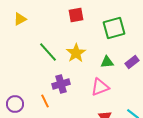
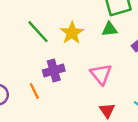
green triangle: (107, 62) -> (110, 29), moved
pink triangle: (100, 87) -> (101, 74), turned -48

